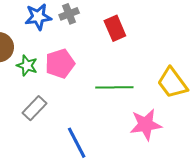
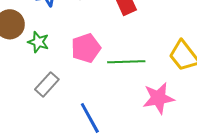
pink pentagon: (60, 64) -> (86, 48), moved

